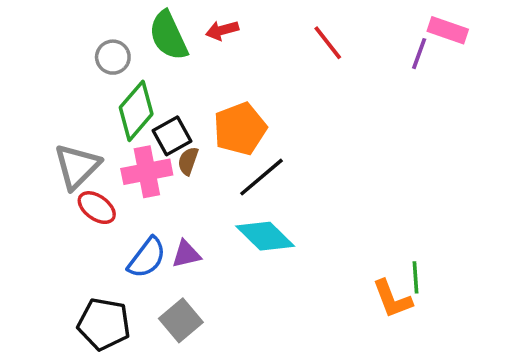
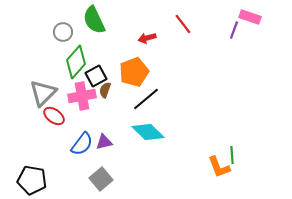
red arrow: (222, 30) -> (147, 38), moved
black pentagon: (104, 324) -> (32, 180), moved

